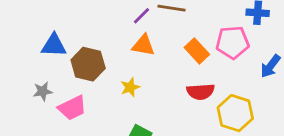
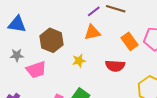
blue triangle: (54, 45) -> (17, 24), moved
orange triangle: (143, 45) -> (92, 32), turned -30
red semicircle: (201, 92) -> (115, 66), moved

